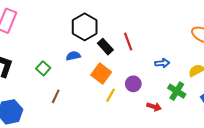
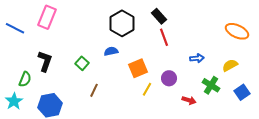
black rectangle: (105, 47) -> (159, 16), moved
orange square: (101, 74) -> (138, 68), turned 30

